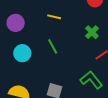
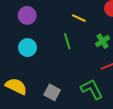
yellow line: (54, 17) -> (79, 18), moved
green line: (53, 46) -> (67, 41), moved

